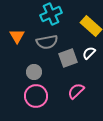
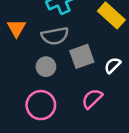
white semicircle: (89, 53) -> (113, 65), moved
gray circle: (34, 72) -> (46, 67), moved

